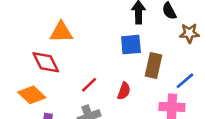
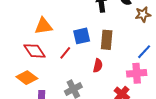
blue square: (131, 45) -> (82, 36), moved
brown rectangle: (154, 65) -> (107, 40), moved
red line: (89, 85) -> (65, 53), moved

